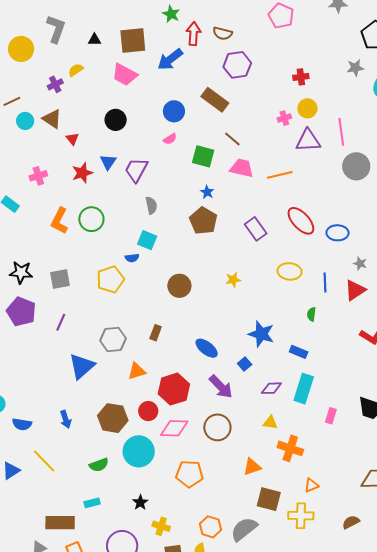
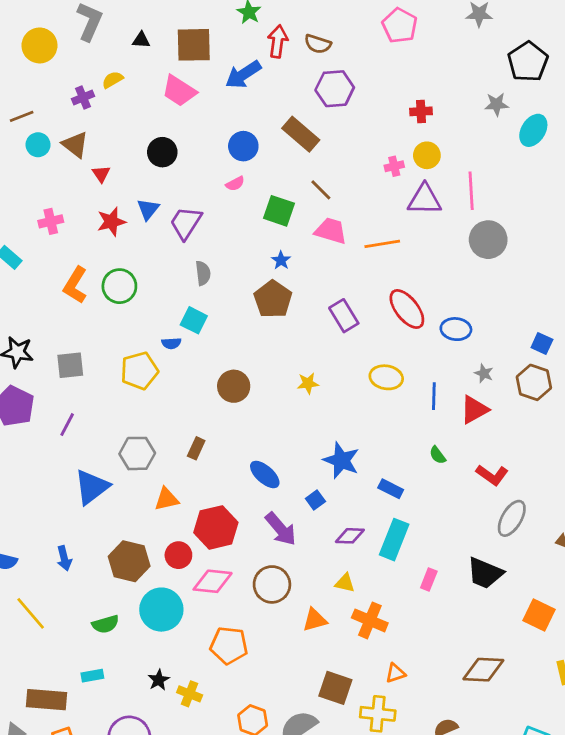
green semicircle: (311, 314) -> (438, 455), moved, turned -48
orange triangle: (252, 467) -> (315, 620), moved
yellow cross: (161, 526) -> (190, 694), moved

